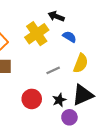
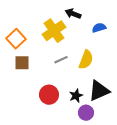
blue semicircle: (69, 37) -> (99, 28), moved, turned -48
yellow semicircle: (81, 63) -> (86, 60), moved
gray line: (53, 70) -> (61, 60), moved

